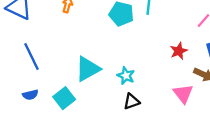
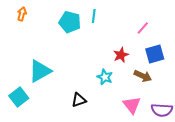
cyan star: (126, 76) -> (105, 77), moved
pink triangle: (183, 94) -> (132, 105), moved

